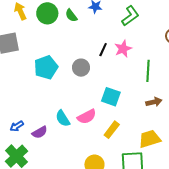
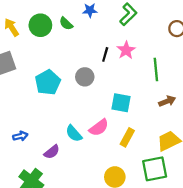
blue arrow: (17, 126) -> (20, 136), moved, turned -152

